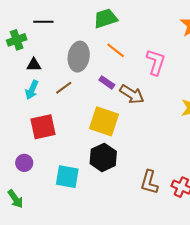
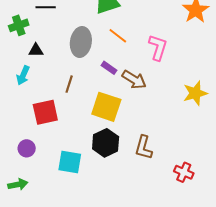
brown line: (64, 88) -> (69, 84), moved, turned -36
cyan arrow: (32, 90) -> (23, 75), moved
brown L-shape: (149, 182) -> (144, 148), moved
green arrow: (15, 199) -> (18, 184), turned -66

